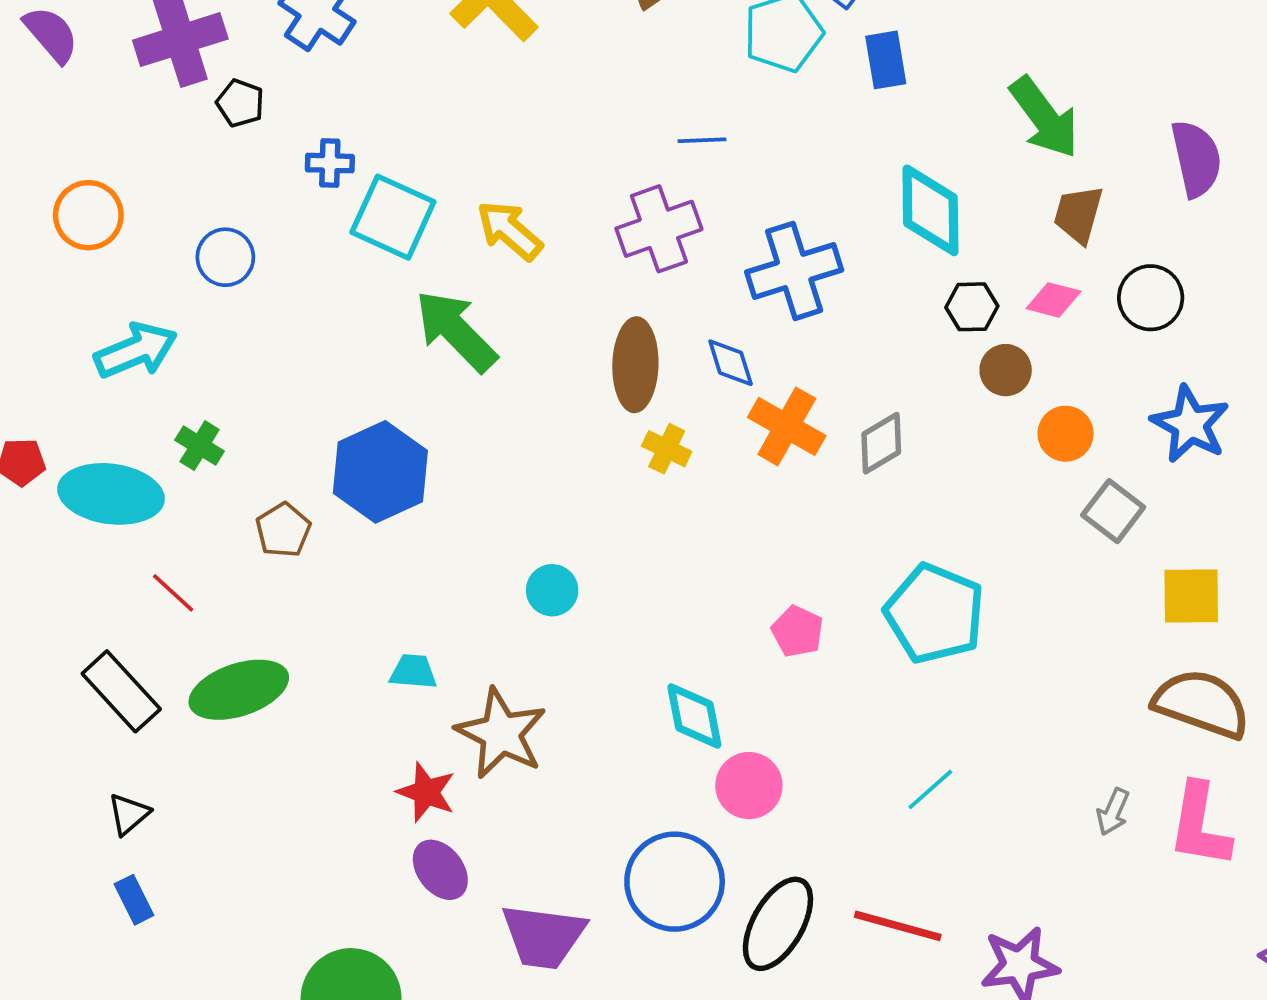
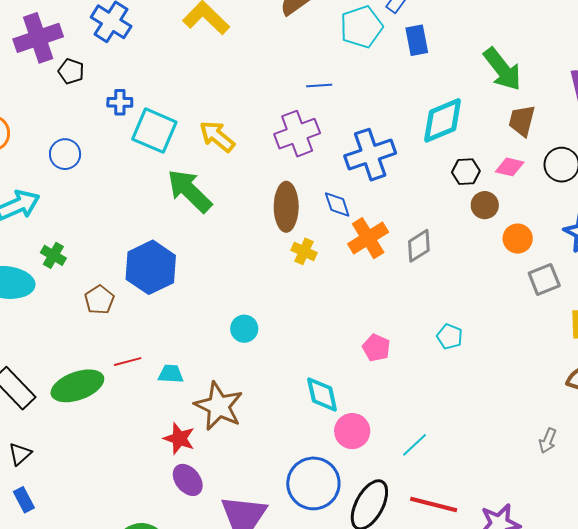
cyan diamond: (930, 210) -> (443, 120), turned 69
orange cross: (787, 426) -> (368, 238), turned 30
gray square: (1113, 511) -> (544, 279), turned 32
red line: (173, 593) -> (128, 362), moved, turned -56
cyan pentagon: (935, 614) -> (450, 337), size x0.5
cyan line: (930, 789) -> (415, 445), moved

